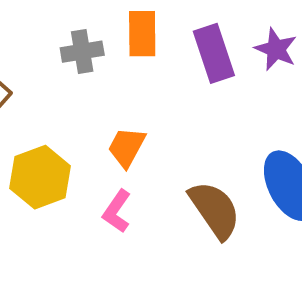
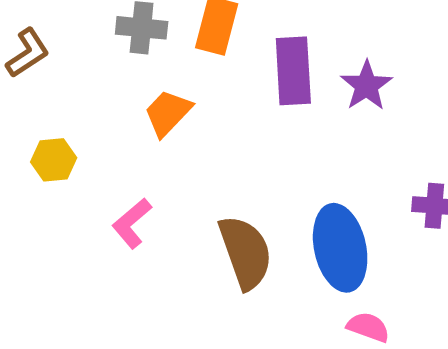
orange trapezoid: (127, 147) -> (168, 113), moved
yellow hexagon: (40, 177) -> (54, 160), size x0.6

